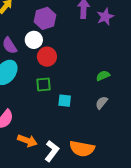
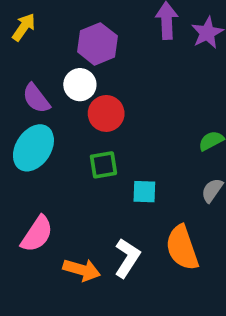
orange semicircle: (82, 149) -> (182, 248), moved, turned 65
white L-shape: (52, 151) -> (127, 258), moved

